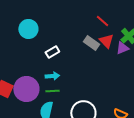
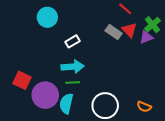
cyan arrow: (52, 76) -> (73, 67), size x1.5
purple circle: (26, 89) -> (45, 95), moved

